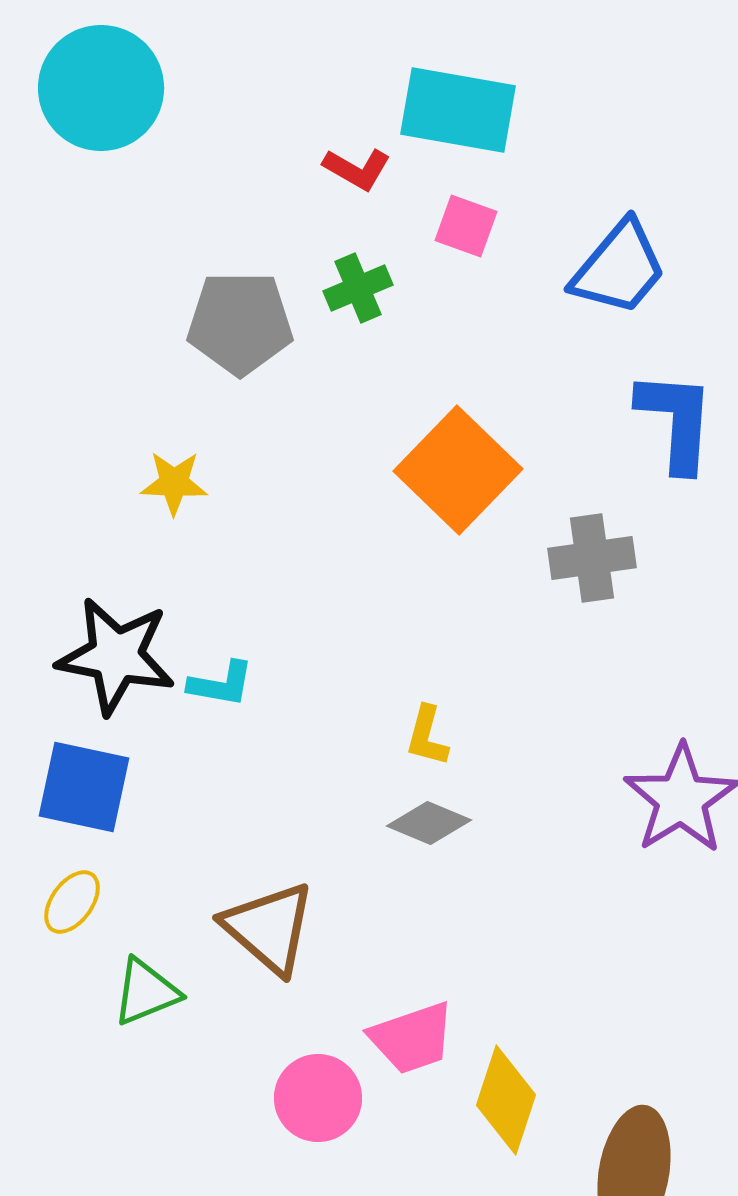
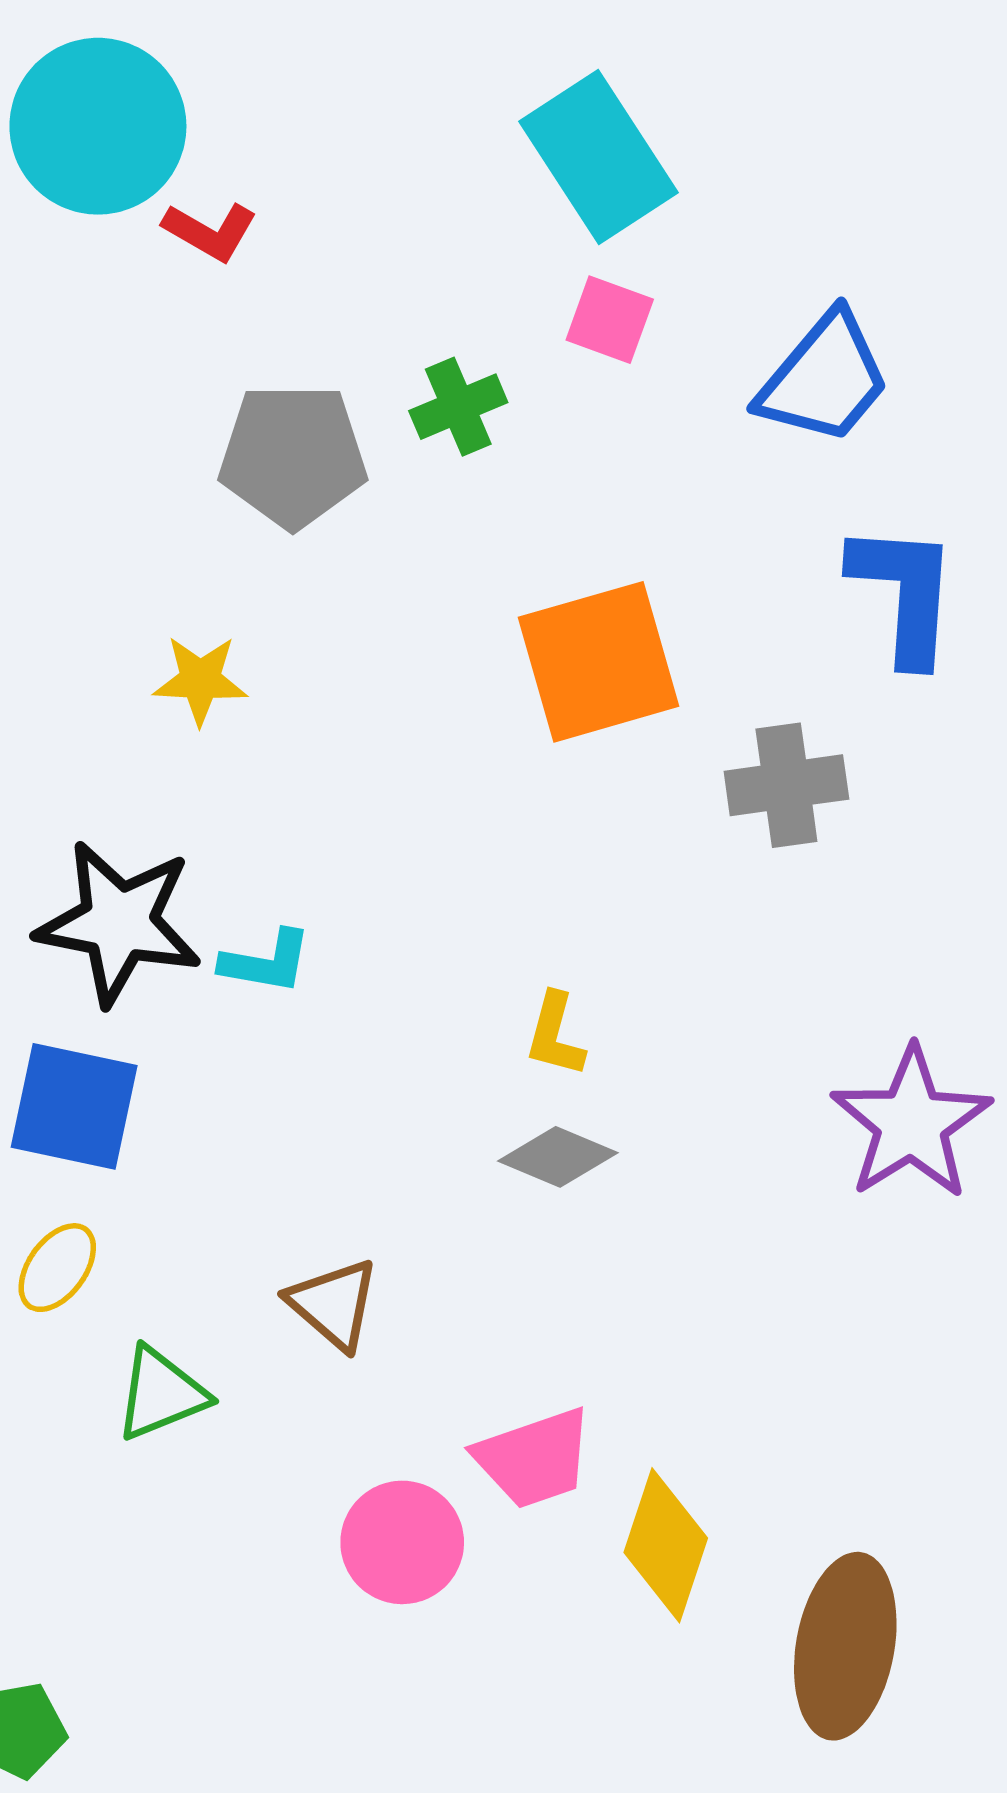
cyan rectangle: (458, 110) -> (599, 157), turned 47
red L-shape: (357, 169) -> (210, 231), moved
orange square: (458, 470) -> (599, 662), turned 30
brown triangle: (269, 928) -> (333, 1304), size x0.7

